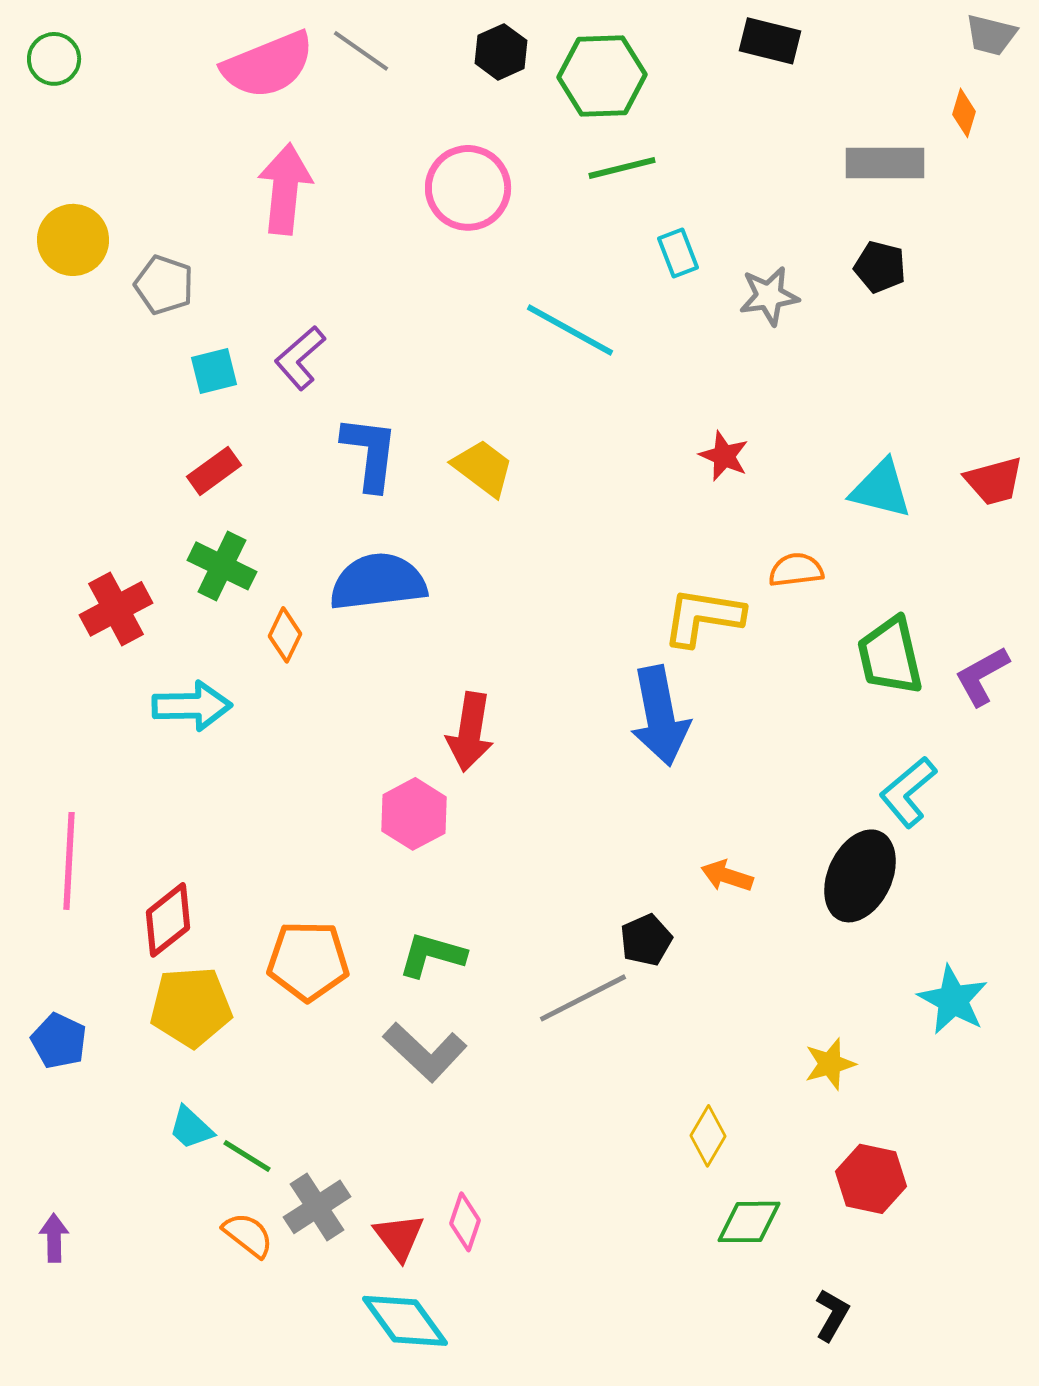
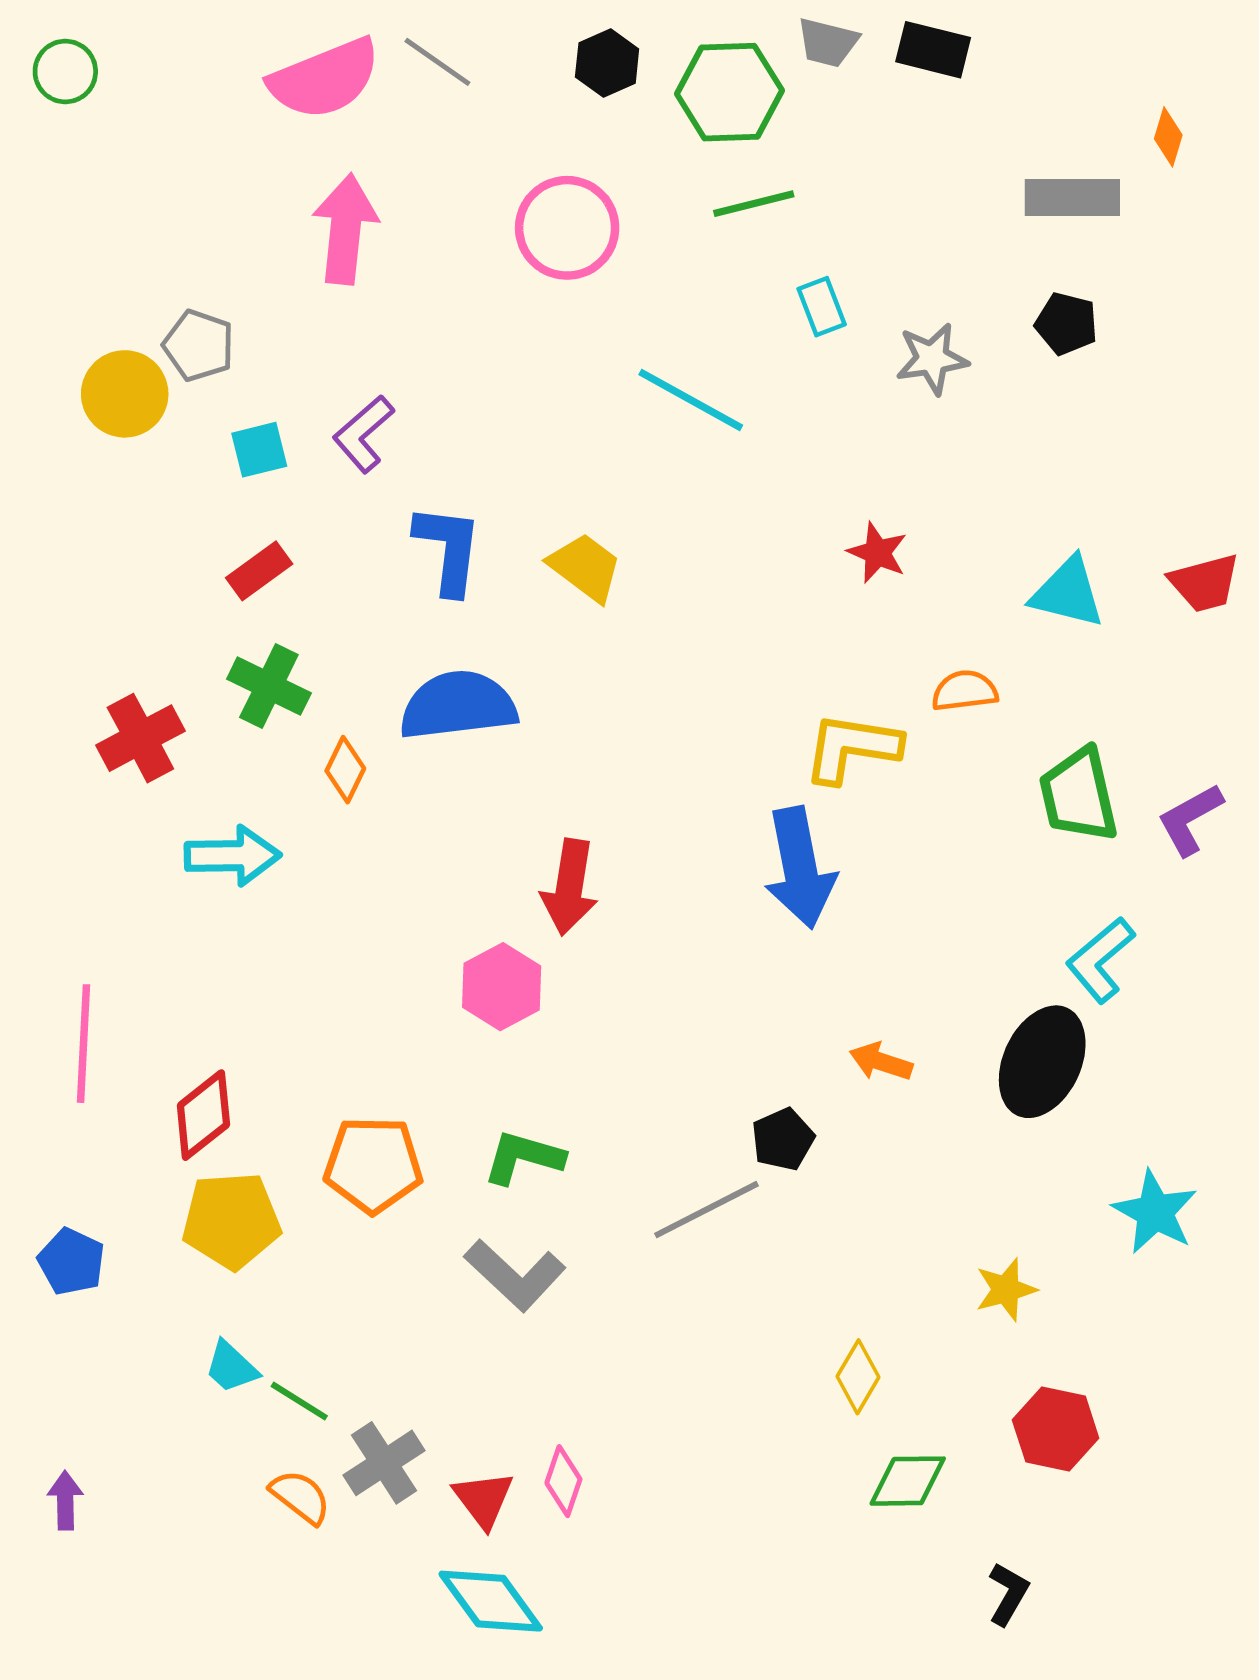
gray trapezoid: (991, 35) -> (828, 42), moved
yellow circle: (73, 240) -> (125, 394), moved

